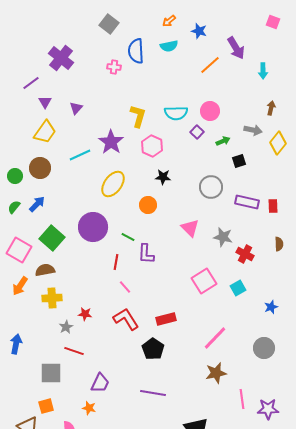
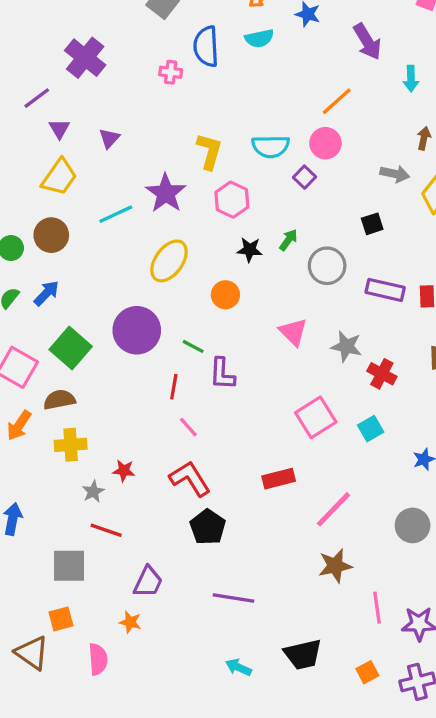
orange line: (210, 65) -> (337, 101), moved
green arrow: (223, 141) -> (288, 240), moved, turned -32
red rectangle: (166, 319) -> (279, 479), moved
black pentagon: (153, 349) -> (208, 527), moved

